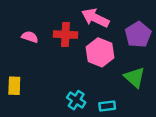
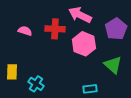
cyan cross: (76, 100) -> (36, 84), moved

